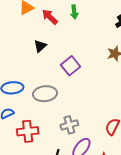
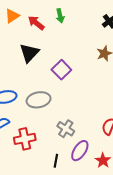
black triangle: (40, 46) -> (29, 53), size x1.5
gray cross: (69, 125) -> (66, 129), turned -36

